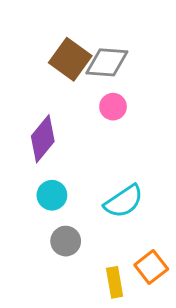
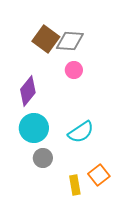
cyan circle: (52, 195) -> (34, 128), size x1.5

